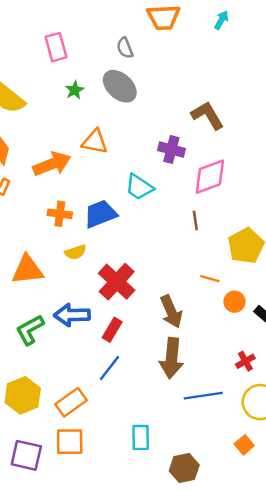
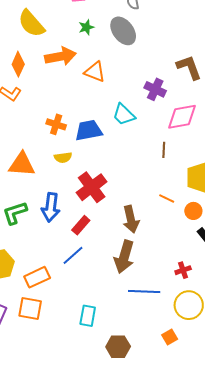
orange arrow: (52, 164) -> (61, 56), moved
orange circle: (235, 302) -> (193, 211), moved
blue arrow: (72, 315) -> (51, 207), turned -92

